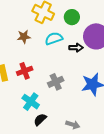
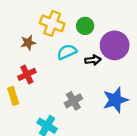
brown star: (24, 37) -> (28, 43), moved
red cross: (25, 71) -> (27, 74), moved

